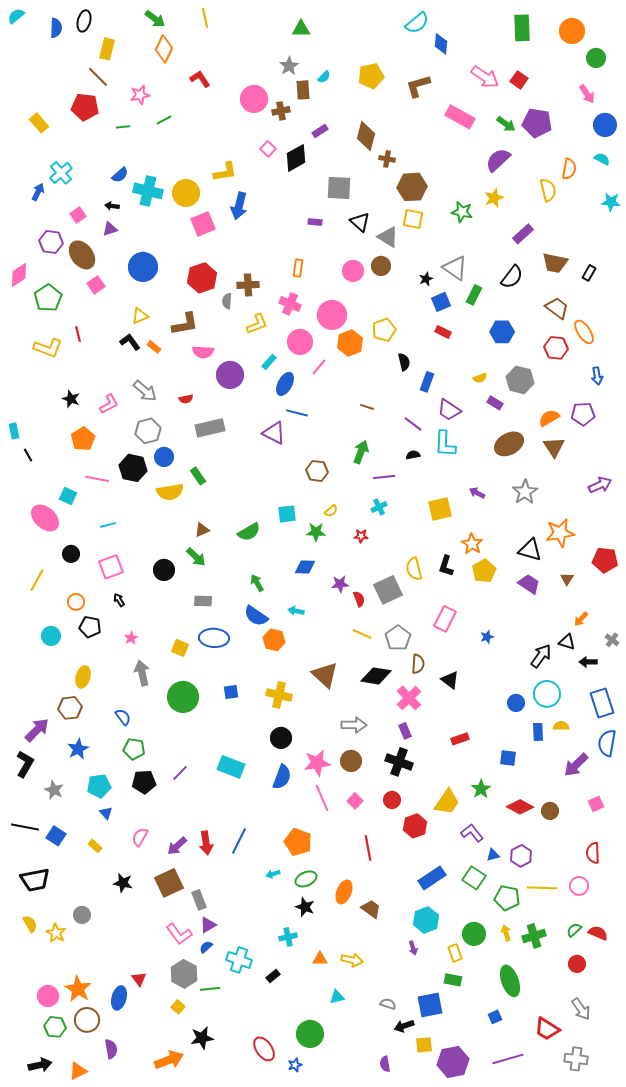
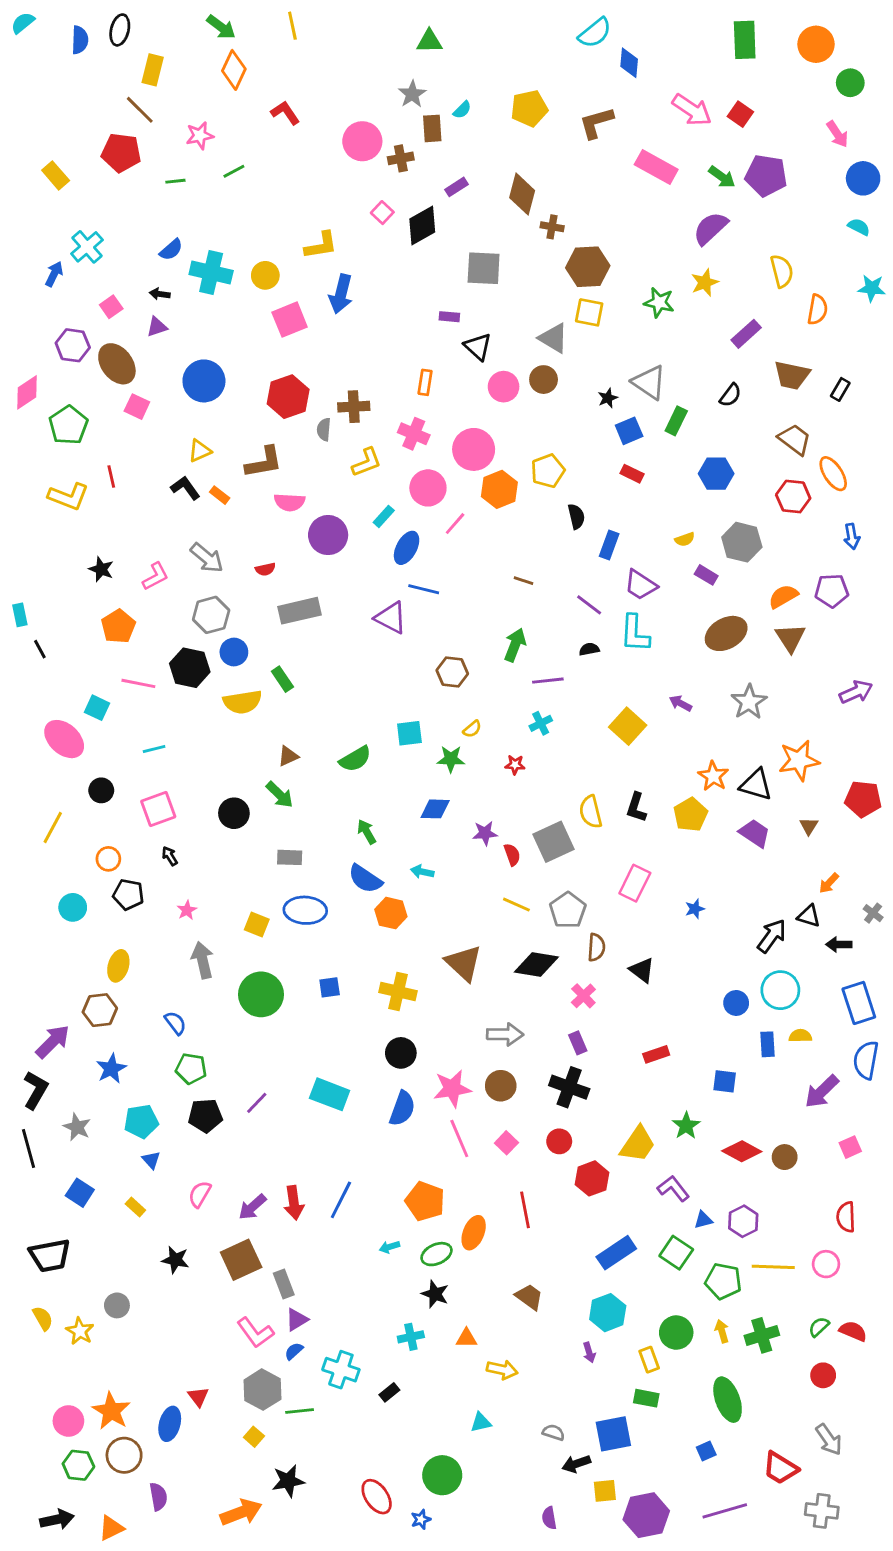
orange semicircle: (569, 169) -> (817, 310), moved
yellow circle: (186, 193) -> (265, 275), size x0.7
black triangle: (360, 222) -> (478, 347), moved
black semicircle: (512, 277) -> (730, 395), size x0.7
pink square: (96, 285) -> (137, 407), turned -30
yellow square: (440, 509) -> (628, 726), turned -35
orange star: (472, 544) -> (713, 776), moved
pink cross: (409, 698) -> (583, 996), size x0.7
black line: (25, 827) -> (28, 1148), moved, turned 64
orange ellipse: (344, 892) -> (474, 1233), moved
orange triangle: (320, 959) -> (466, 1338), moved

